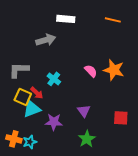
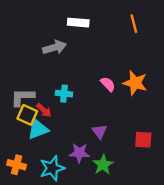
orange line: (113, 20) -> (134, 24), turned 63
gray L-shape: (19, 70) -> (23, 97), moved
cyan cross: (54, 79) -> (64, 94), turned -32
purple star: (54, 122) -> (79, 153), moved
cyan star: (30, 142) -> (52, 168), moved, size x1.5

